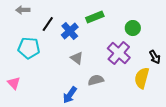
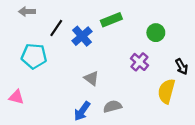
purple cross: (119, 53) -> (139, 62), size x0.7
gray triangle: (77, 58) -> (91, 78), moved
gray semicircle: (96, 80) -> (112, 106), moved
pink triangle: (14, 83) -> (16, 97), turned -32

